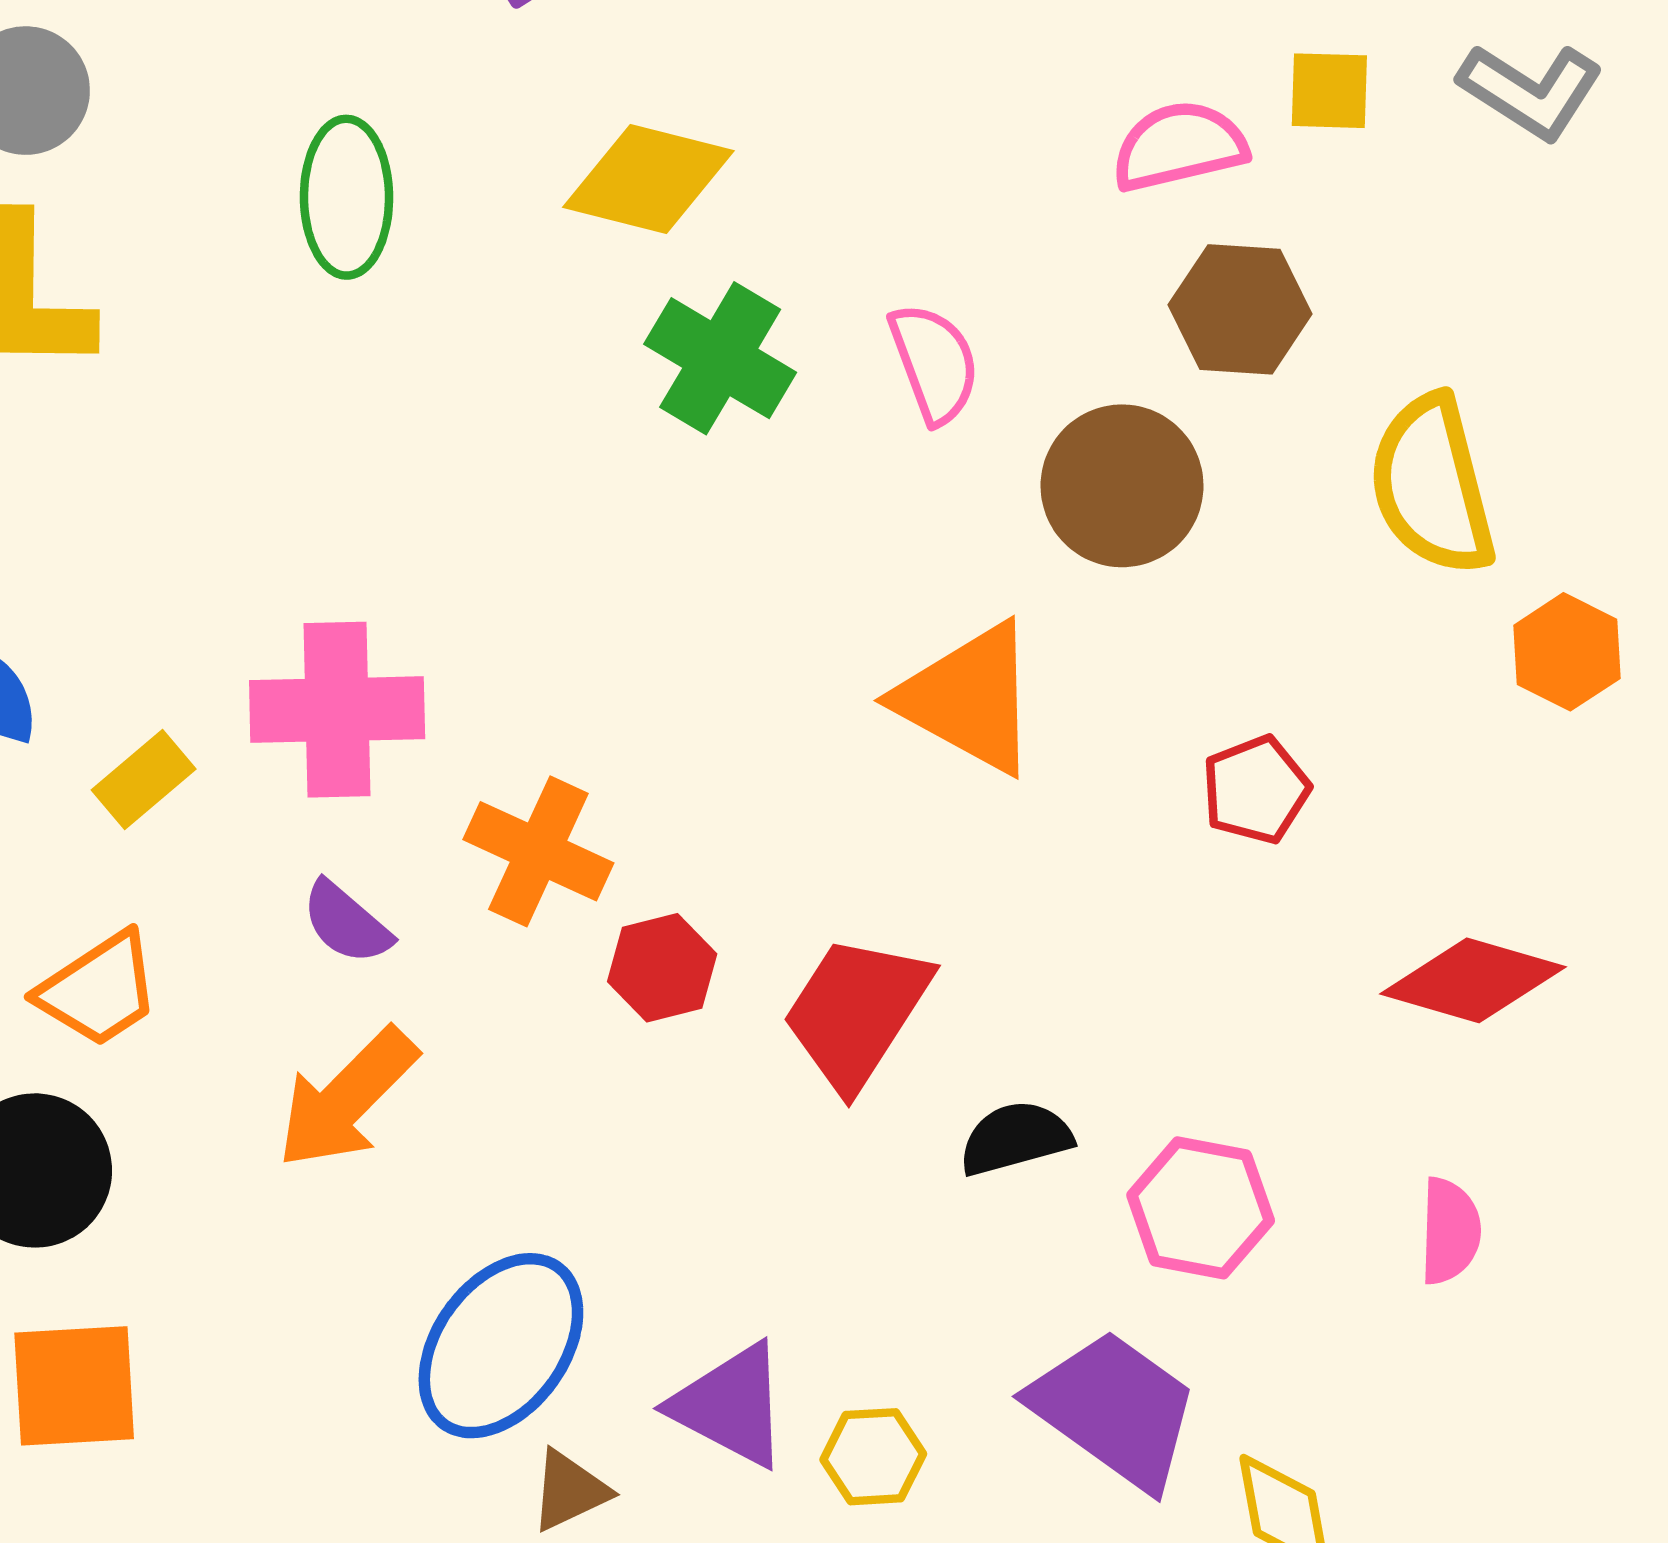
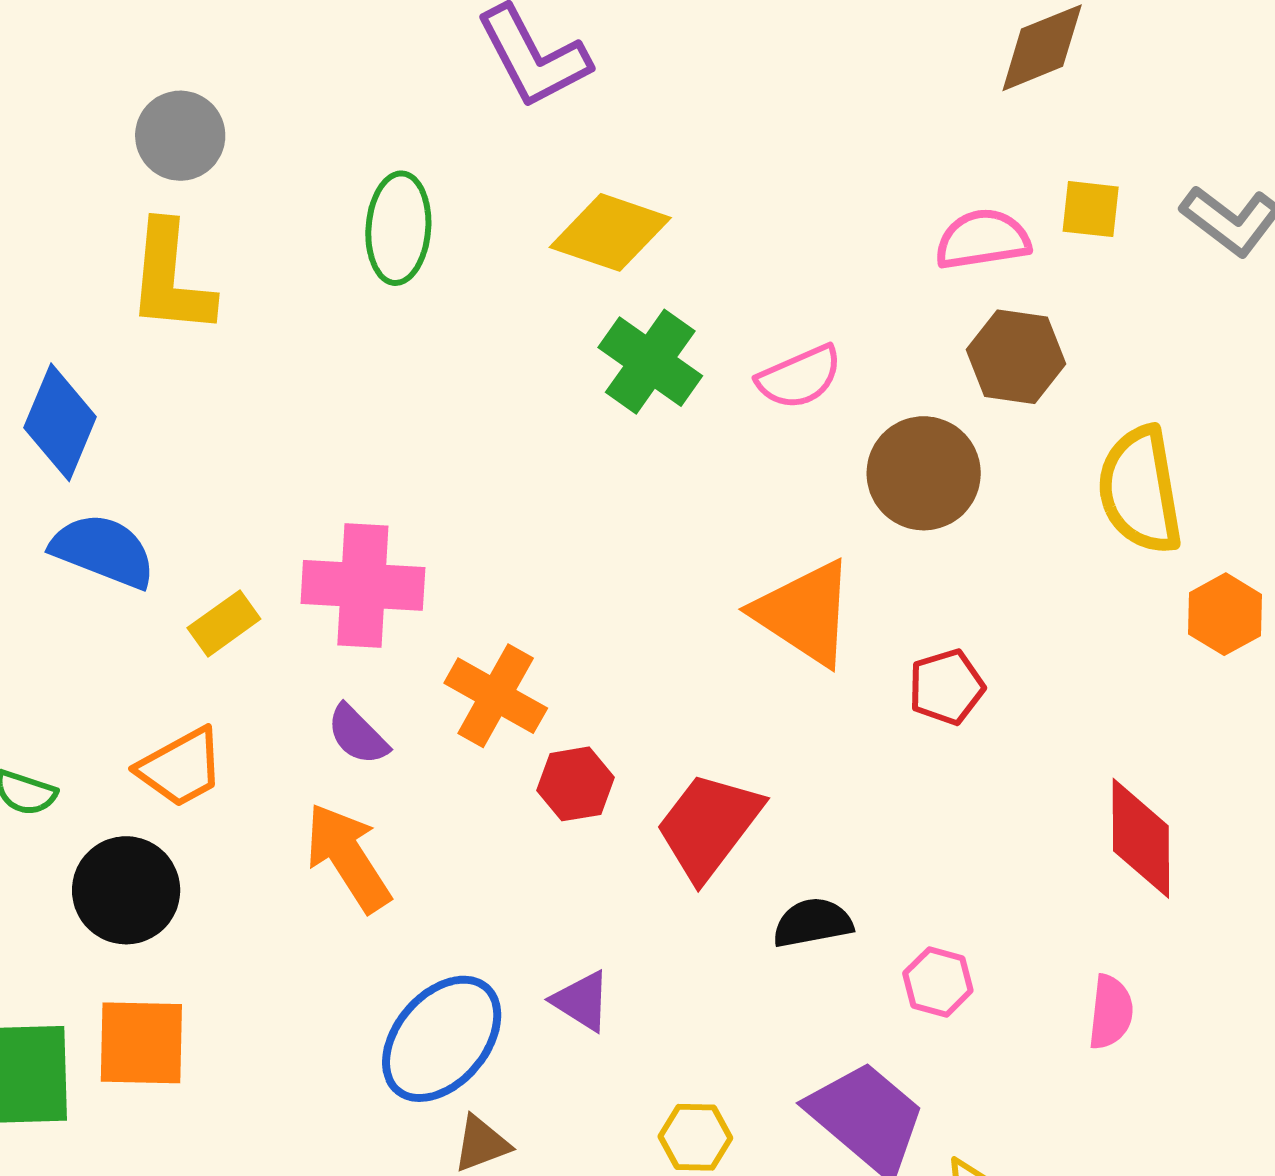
pink semicircle: (934, 363) -> (799, 377), turned 82
red pentagon: (1256, 790) -> (946, 687), moved
red diamond: (1473, 980) -> (1141, 838), turned 69
orange arrow: (347, 1098) -> (348, 857), turned 98
pink hexagon: (1201, 1208) -> (938, 982), size x0.7
purple triangle: (731, 1405) -> (582, 1001), moved, size x0.7

